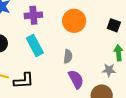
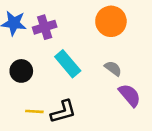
purple cross: (33, 15) -> (45, 27), moved
gray semicircle: (68, 56) -> (113, 68), turned -48

